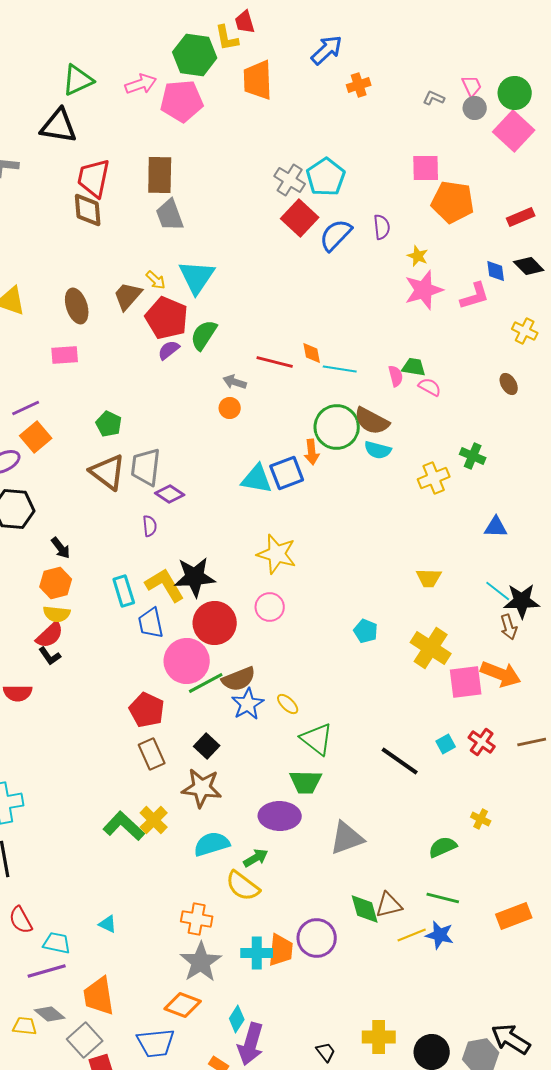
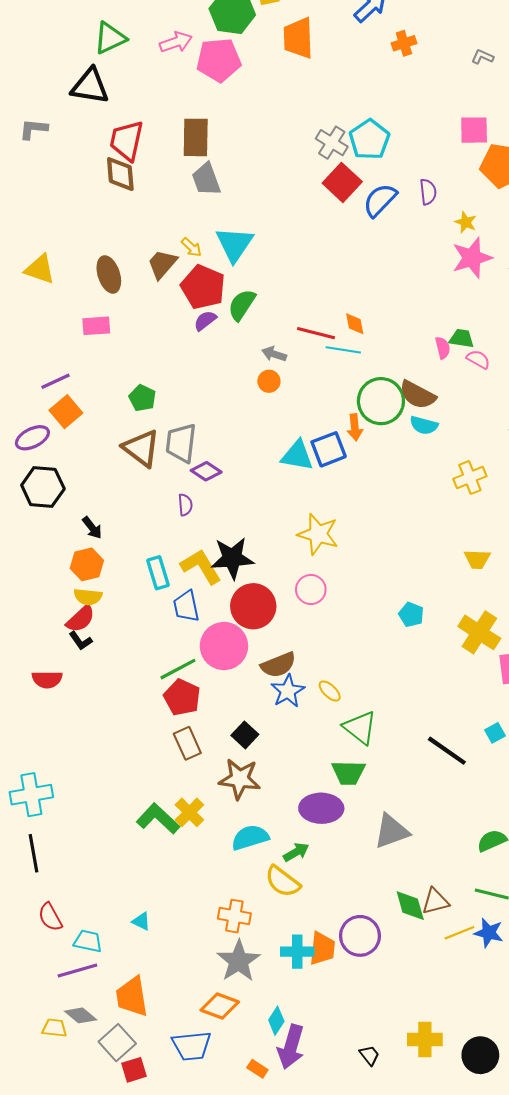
cyan line: (340, 369) -> (343, 350), moved
yellow cross: (434, 478) -> (470, 478), moved
green line: (206, 683) -> (178, 669), moved

